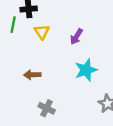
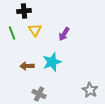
green line: (13, 25) -> (12, 33), moved, turned -32
cyan star: (86, 70) -> (52, 62), moved

